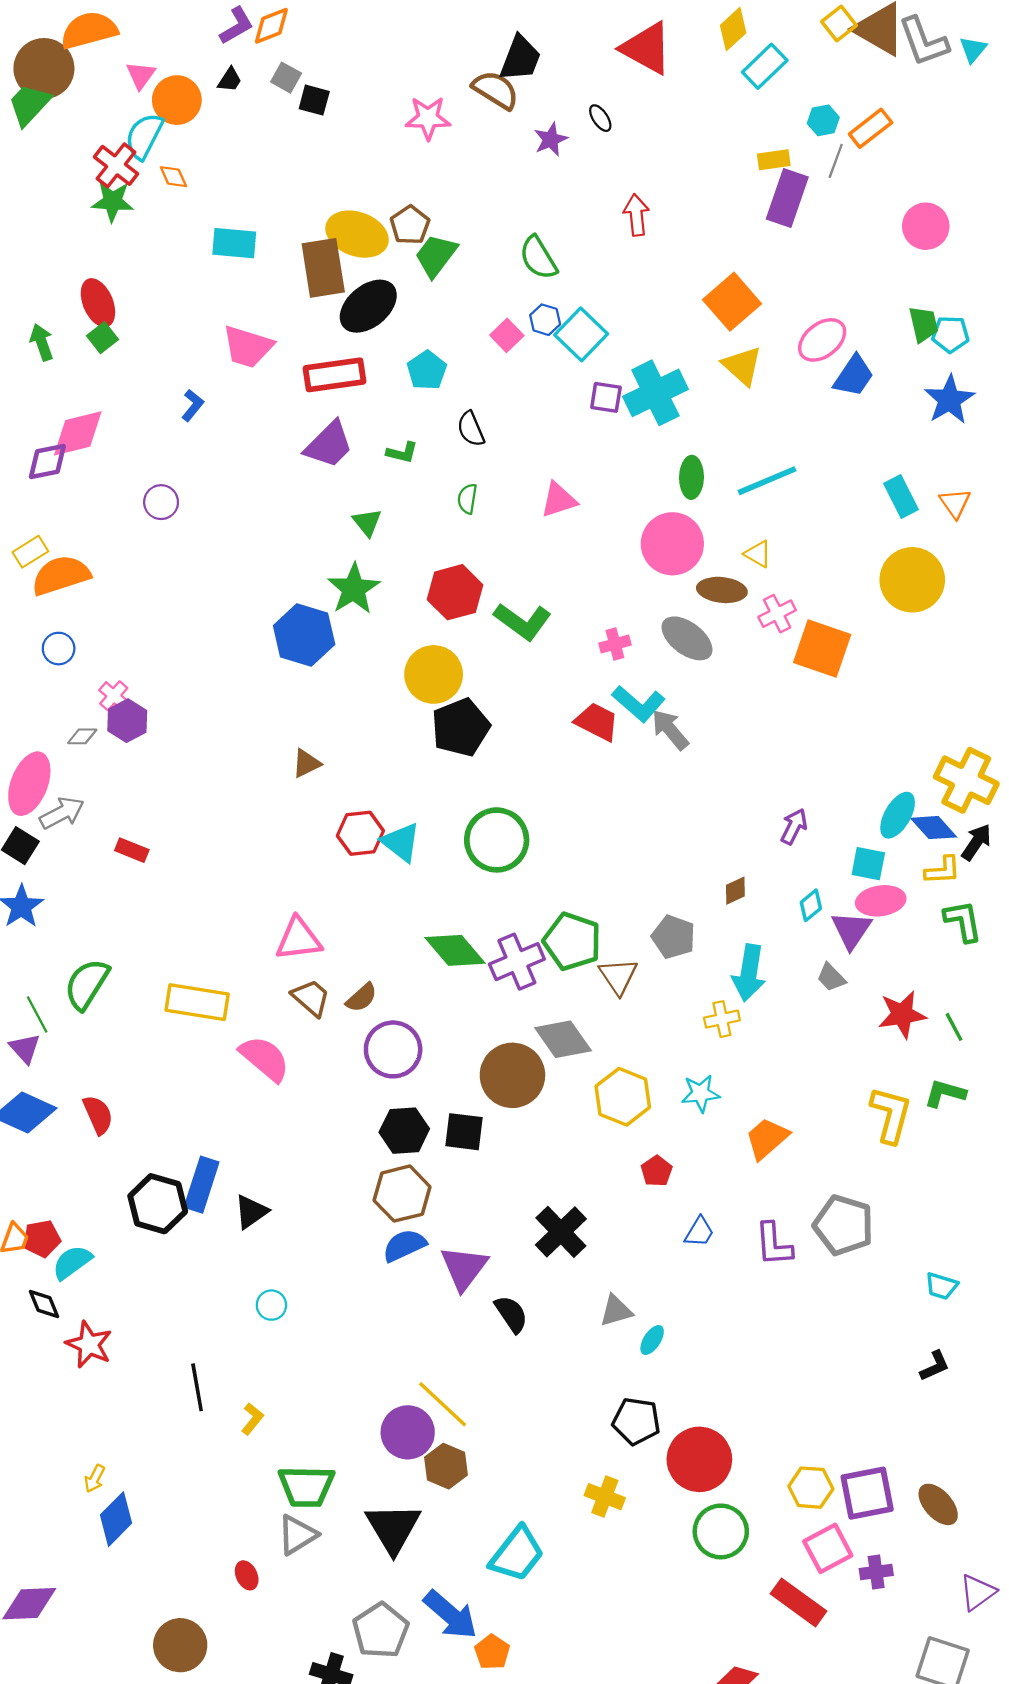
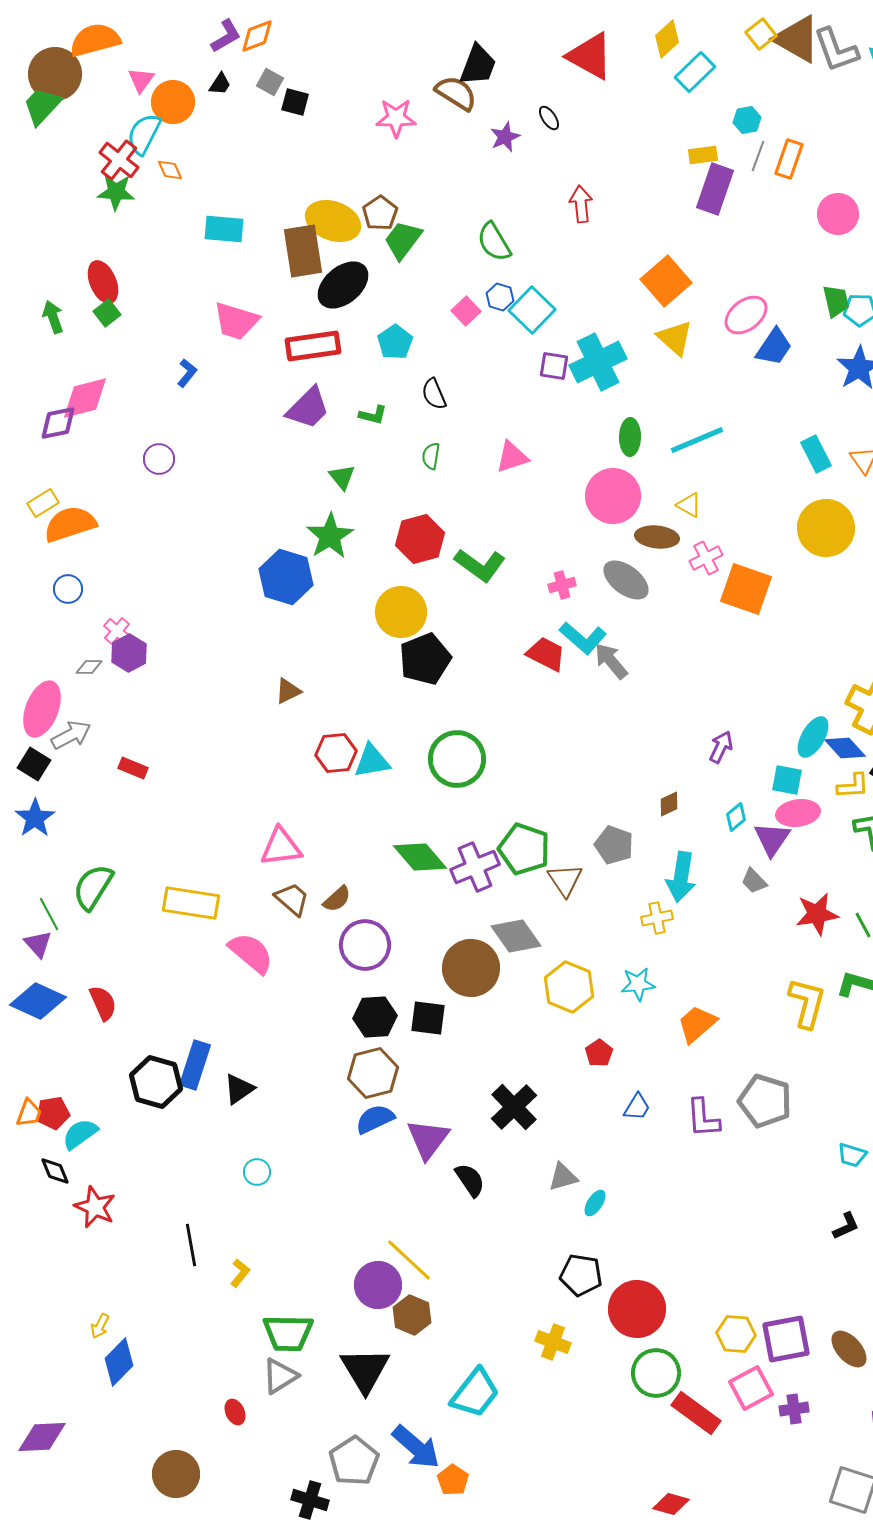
orange rectangle: (871, 128) -> (789, 159), moved, turned -33
cyan triangle: (401, 842) -> (372, 761), turned -48
red rectangle: (798, 1602) -> (696, 1413), moved

